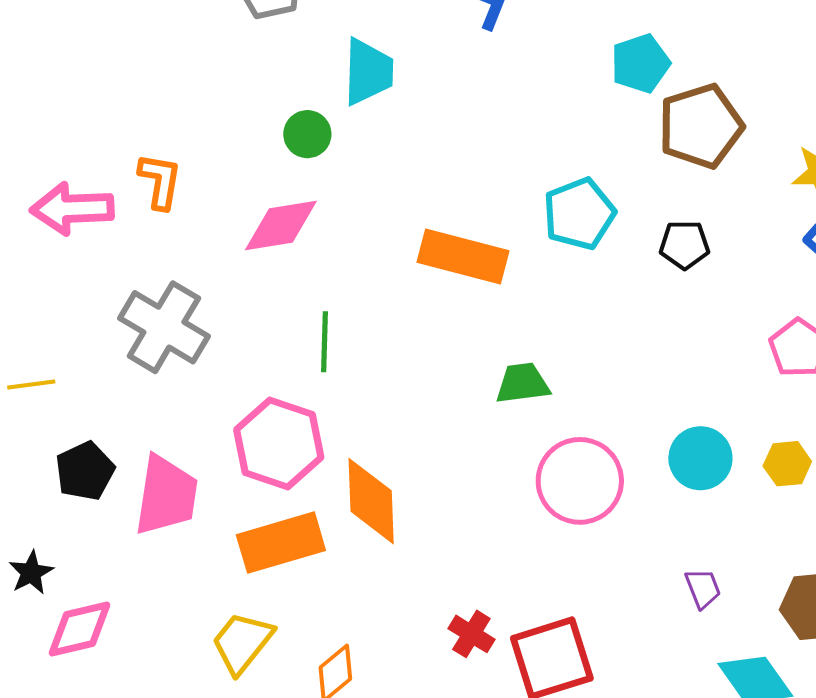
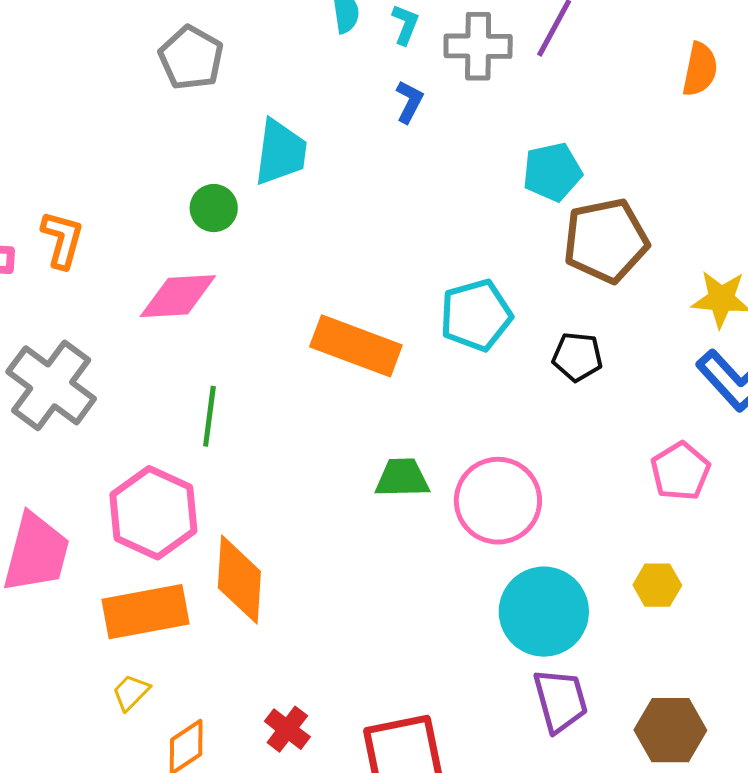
cyan circle: (700, 458) -> (544, 612), moved, size x1.4
pink circle: (580, 481) -> (498, 501), moved
purple trapezoid: (703, 588) -> (560, 701), size x1.6
red cross: (471, 634) -> (287, 729), moved
yellow trapezoid: (242, 643) -> (131, 692), moved, size x0.6

